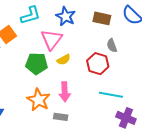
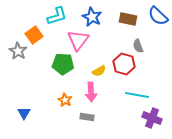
yellow semicircle: (64, 60) -> (99, 71), moved
orange star: (39, 100) -> (65, 100), size x0.6

